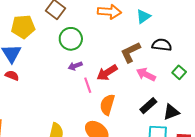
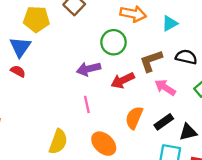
green circle: (71, 39) -> (114, 42), moved
purple arrow: (75, 66) -> (89, 69), size x1.5
pink line: (88, 85) -> (87, 104), moved
orange semicircle: (107, 105) -> (134, 118), moved

